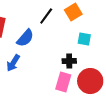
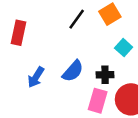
blue semicircle: (25, 38) -> (73, 71), moved
cyan square: (84, 39) -> (124, 48), turned 32

